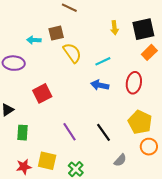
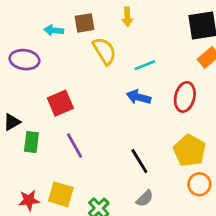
yellow arrow: (114, 28) -> (127, 17), moved
purple line: (69, 132) -> (75, 146), moved
green rectangle: (22, 133) -> (31, 142), moved
gray semicircle: (120, 160) -> (145, 198), moved

